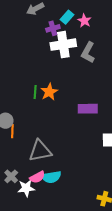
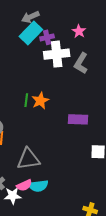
cyan rectangle: (67, 17) -> (31, 33), moved, size x1.6

